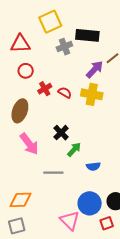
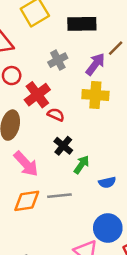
gray cross: (64, 47) -> (58, 60), moved
red cross: (45, 89) -> (37, 95), size x1.5
red semicircle: (65, 93) -> (56, 115), moved
orange diamond: (21, 200) -> (27, 201), moved

